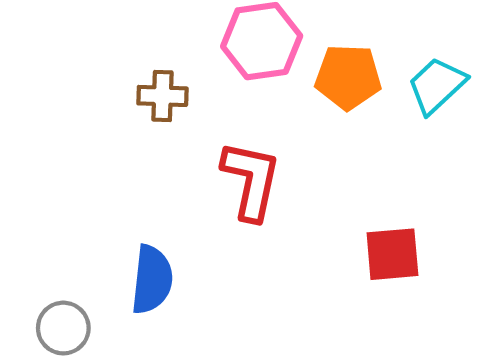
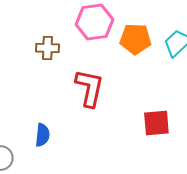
blue semicircle: (152, 279) -> (42, 135), size x0.7

